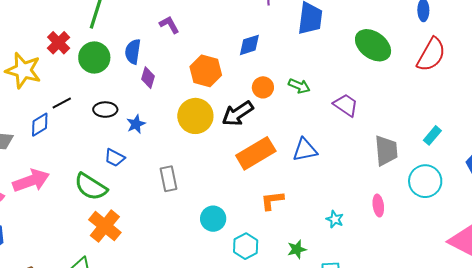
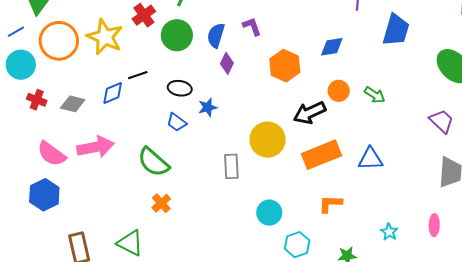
purple L-shape: (169, 25) -> (252, 26), moved
purple trapezoid: (346, 105) -> (442, 121), moved
yellow circle: (195, 116) -> (268, 140), moved
blue trapezoid: (115, 158) -> (177, 122), moved
orange cross: (105, 226) -> (161, 203), size x0.6

